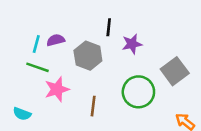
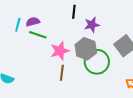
gray hexagon: (88, 56) -> (86, 49), moved
green line: (38, 67) -> (38, 35), moved
pink star: (57, 89) -> (60, 51), moved

